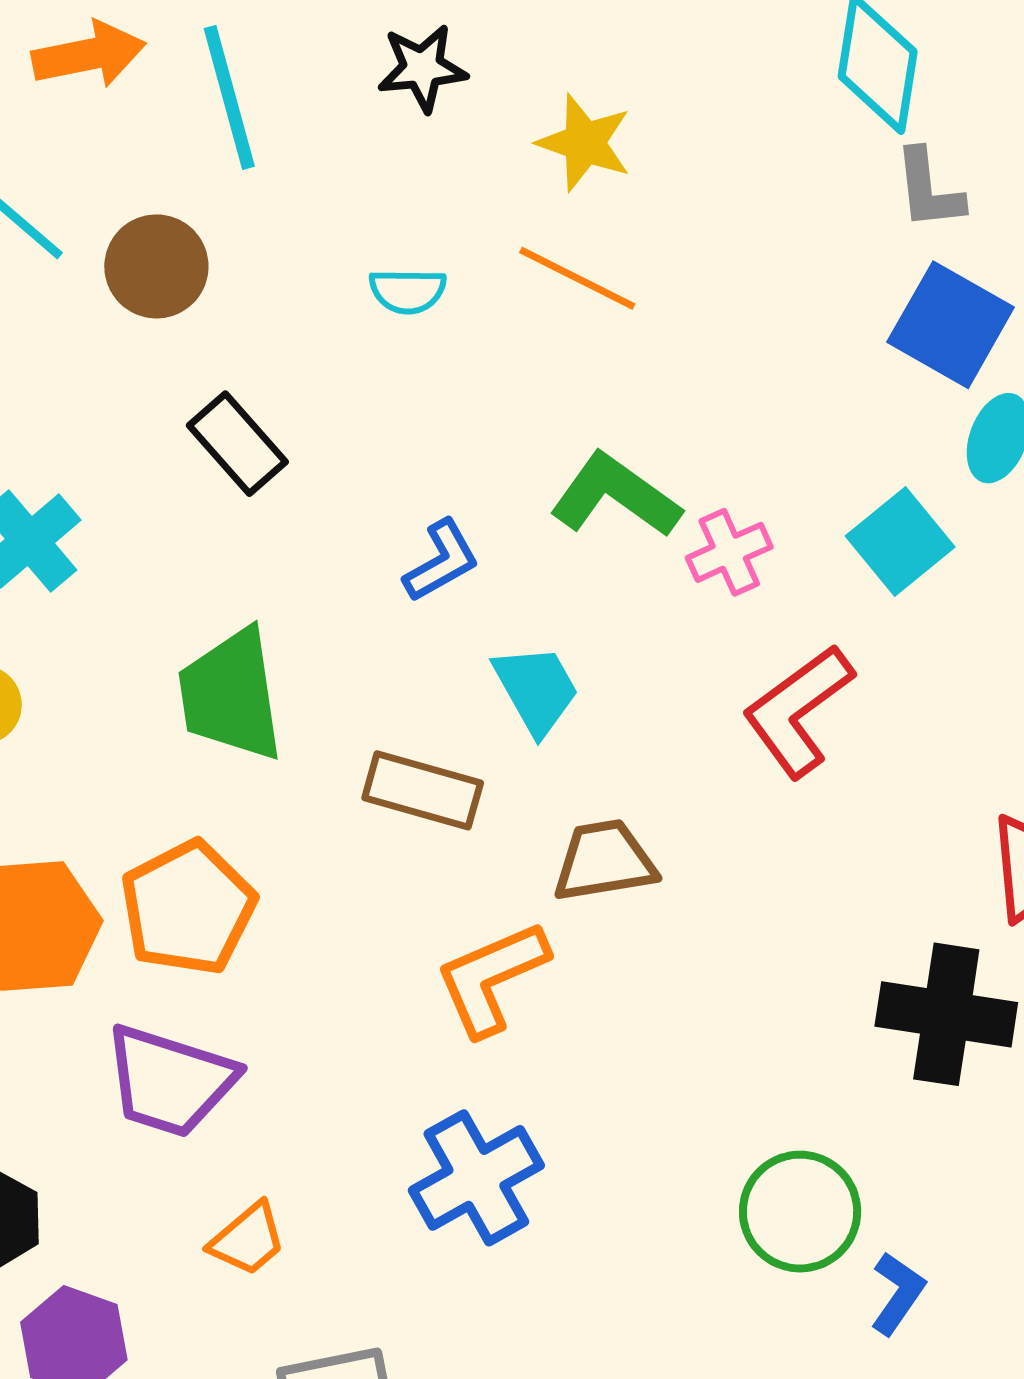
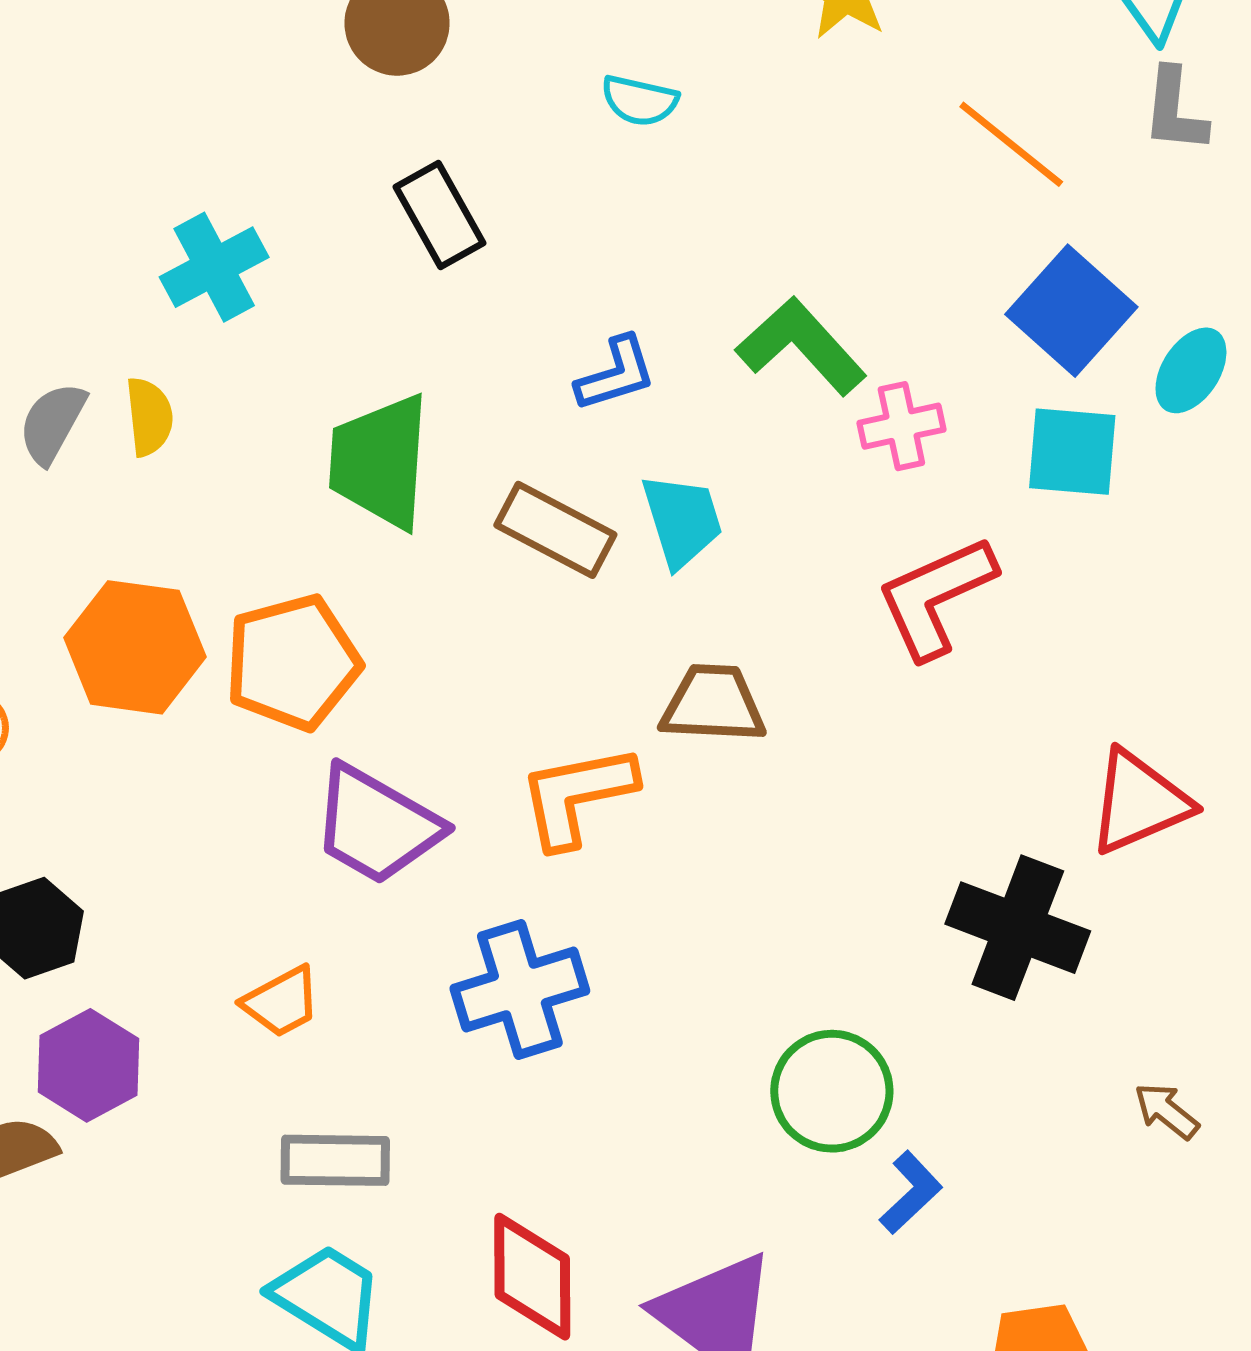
orange line: (577, 278) -> (1011, 144), moved
blue square: (951, 325) -> (1071, 311), moved
cyan square: (900, 541) -> (1072, 452), turned 32
brown rectangle: (423, 790) -> (555, 530), moved
purple trapezoid: (170, 1081) -> (376, 825), moved

